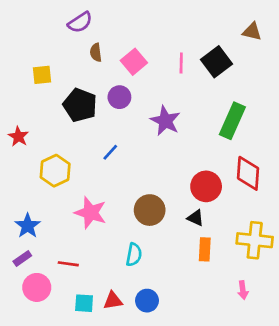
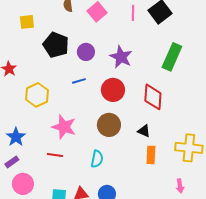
purple circle: (119, 97) -> (86, 52), moved
blue line: (110, 152) -> (79, 81), turned 32
red diamond: (248, 173) -> (153, 97), moved
red circle: (206, 186) -> (113, 90), moved
red line: (68, 264) -> (55, 155), moved

